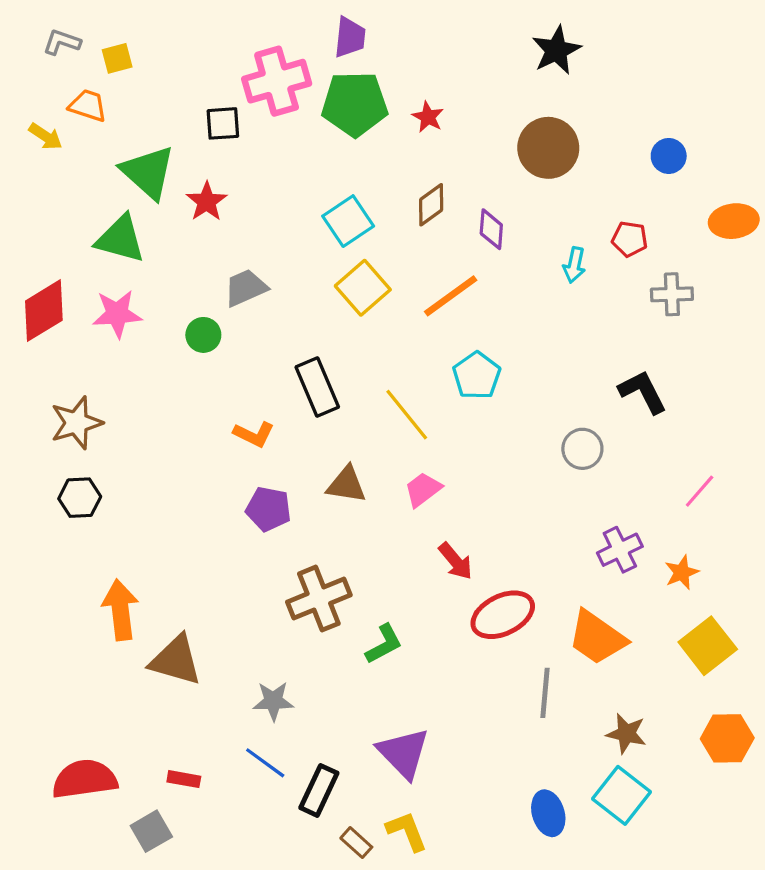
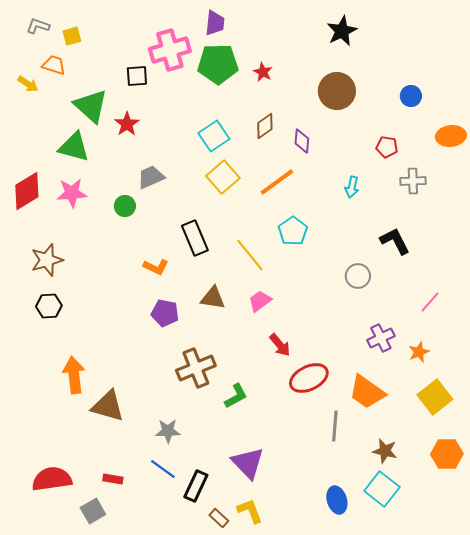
cyan arrow: (574, 265) -> (352, 187), moved

